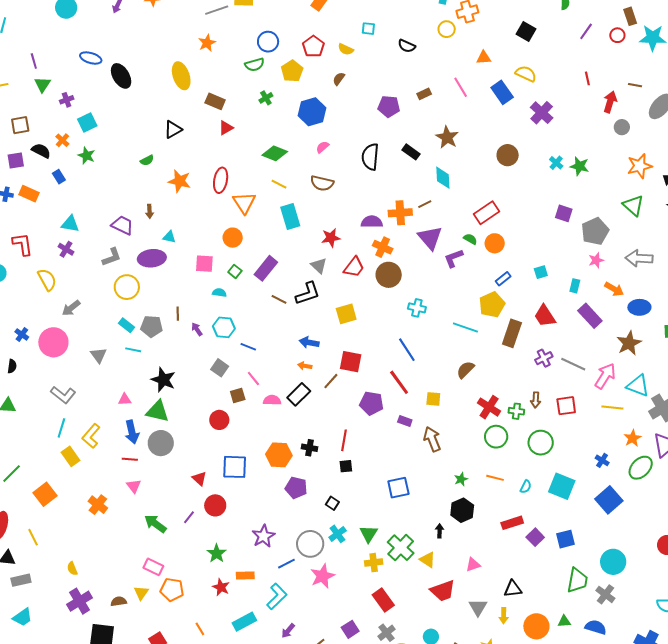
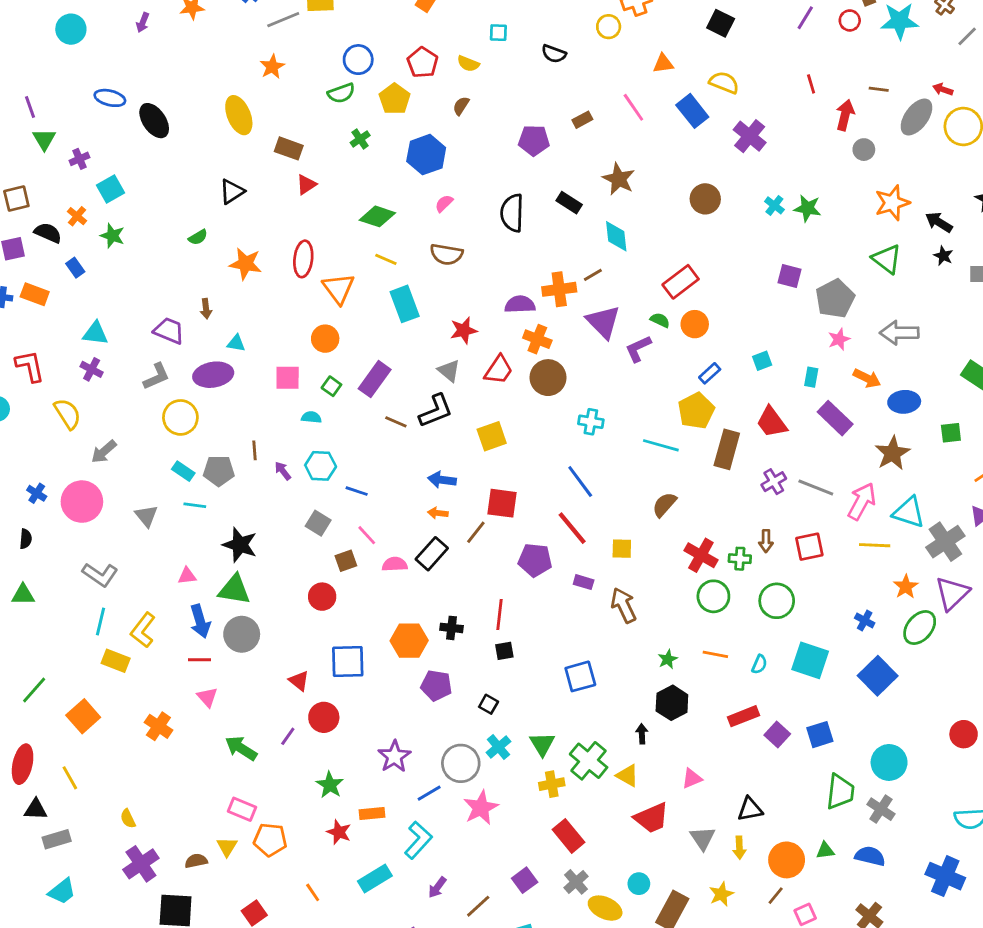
yellow rectangle: (70, 456) -> (116, 661), turned -30

